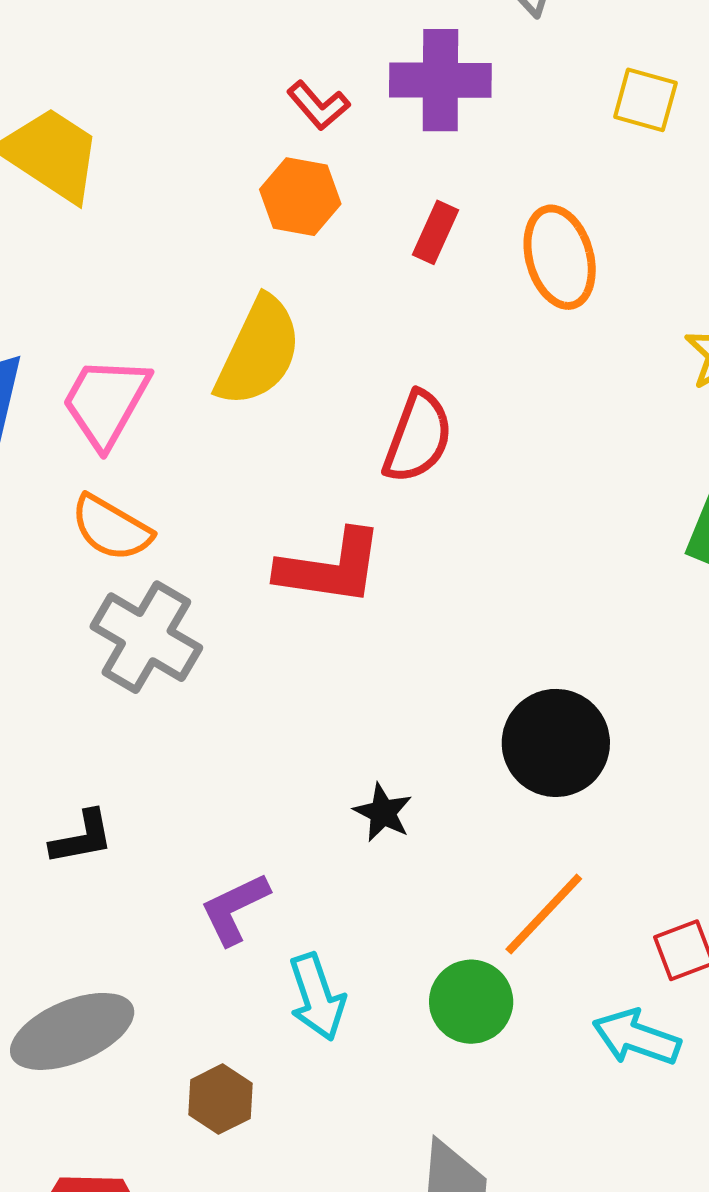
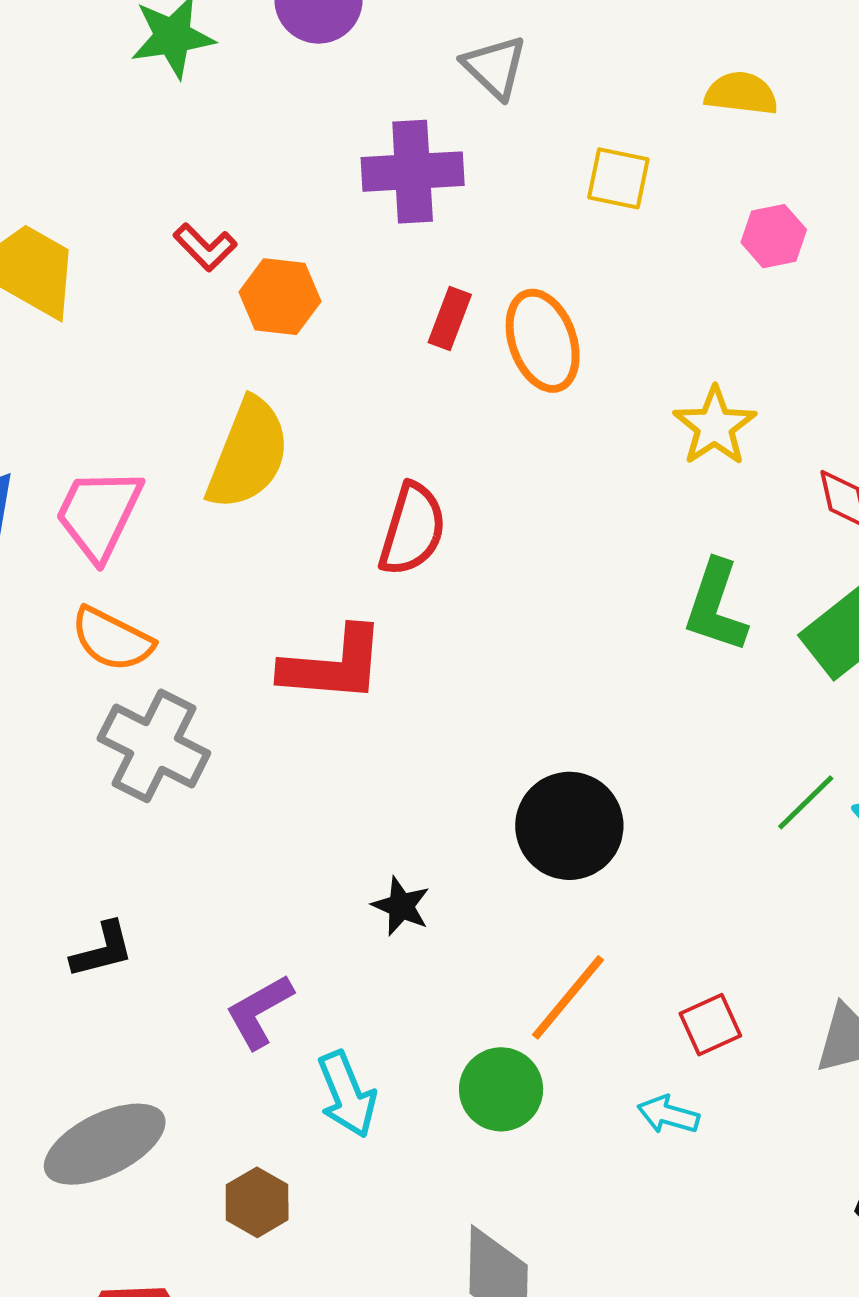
red L-shape: (318, 105) -> (205, 247), moved
red rectangle: (436, 232) -> (450, 319), moved
cyan arrow: (636, 1037) -> (668, 1115), size x0.7

